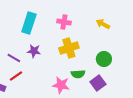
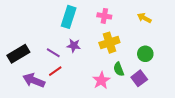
green semicircle: (78, 74) -> (119, 69), turned 72
pink star: (61, 85) -> (101, 80), turned 30

